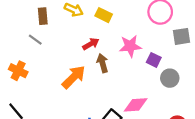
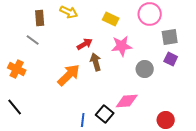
yellow rectangle: (104, 15) -> (111, 19), moved
purple square: (154, 60) -> (171, 59), moved
gray circle: (170, 78) -> (145, 69), moved

